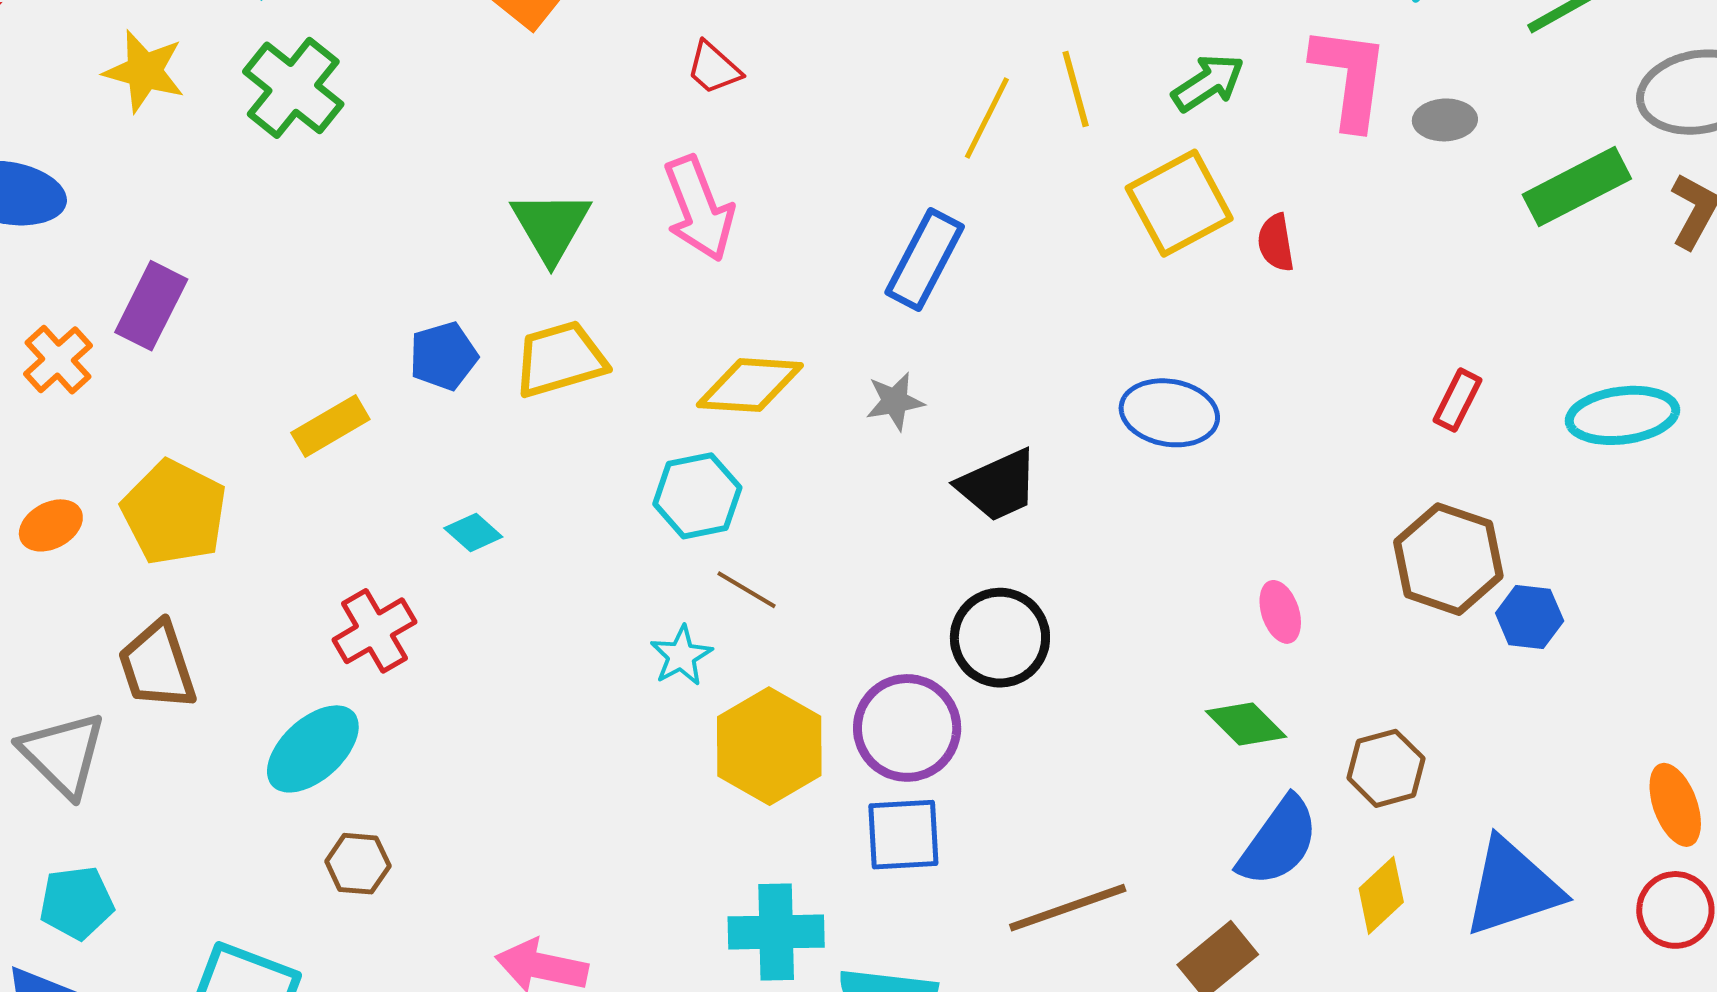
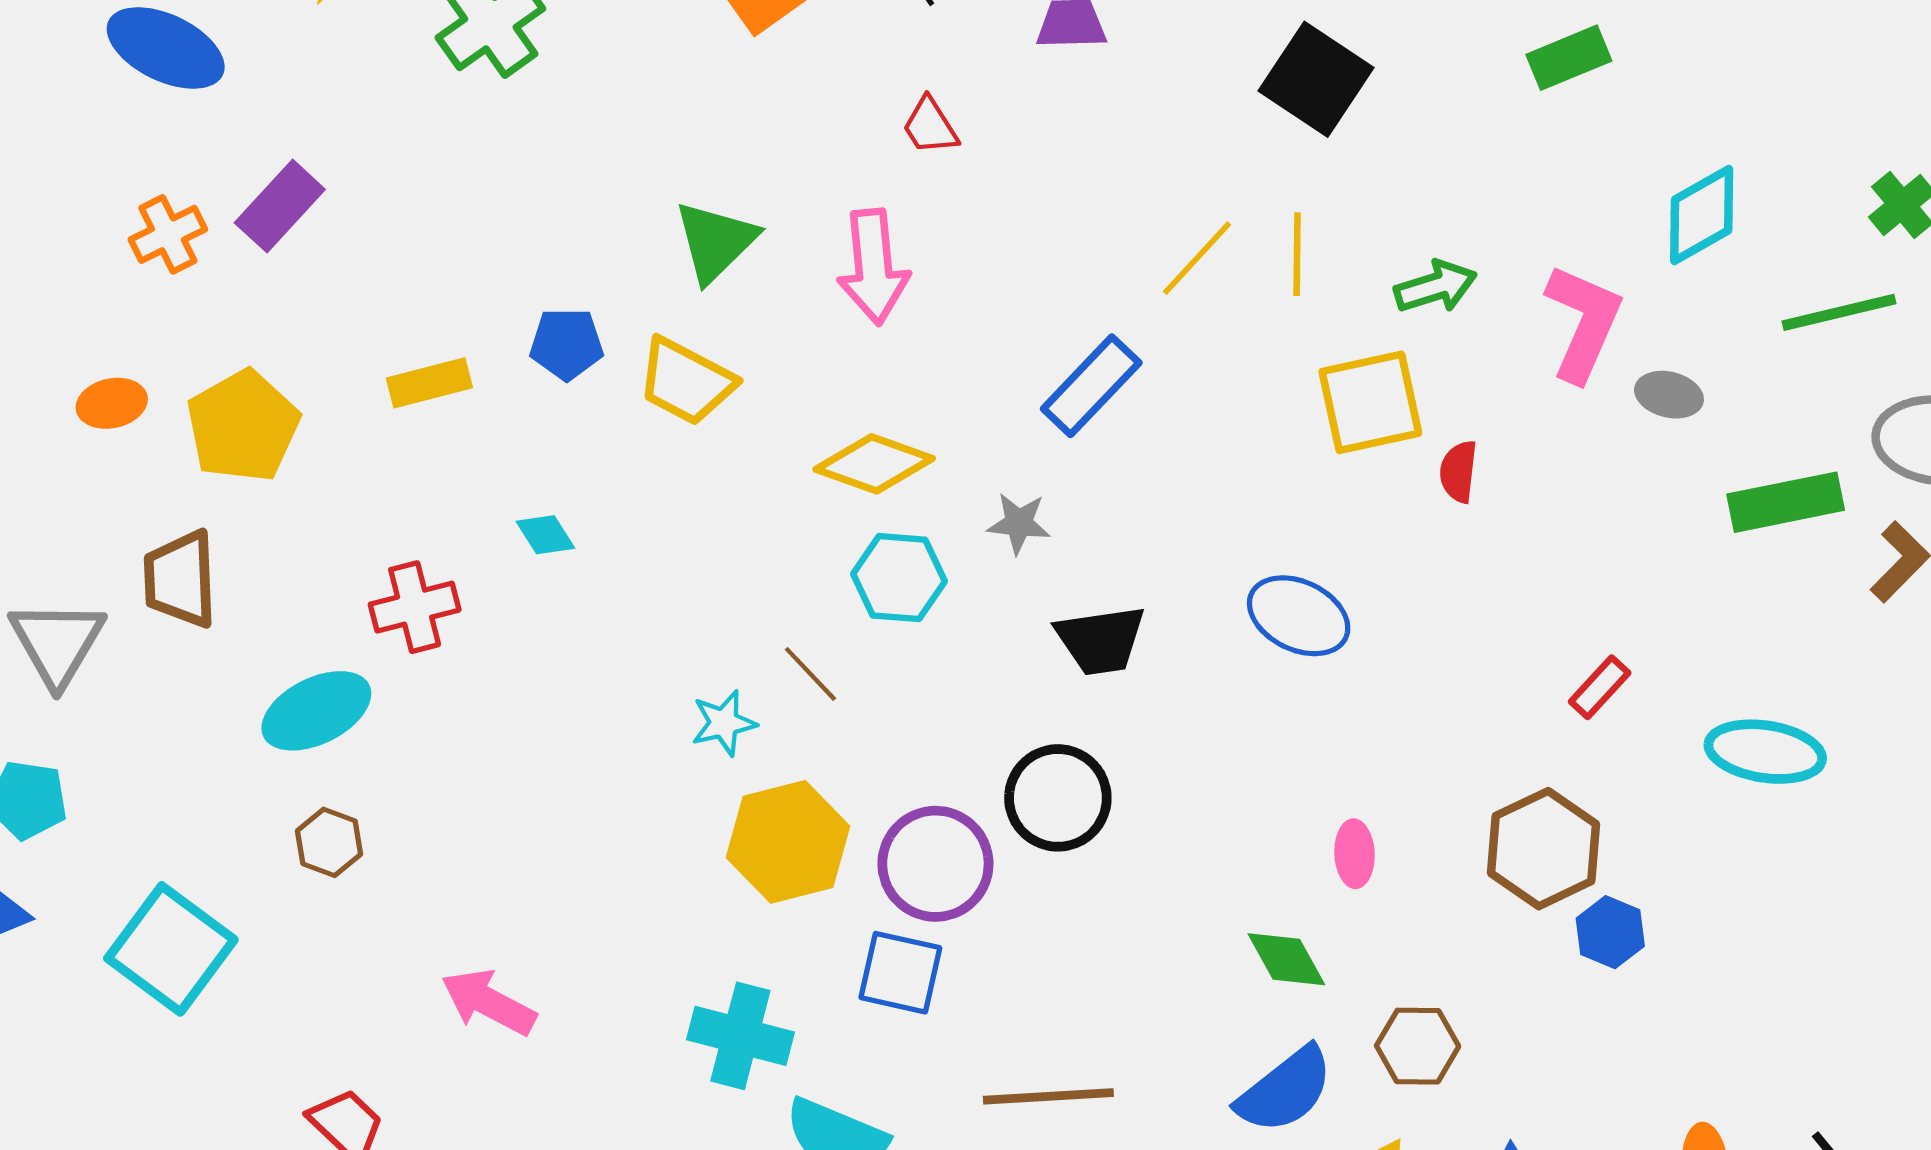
yellow trapezoid: (560, 359) -> (686, 381), turned -152
cyan hexagon: (697, 496) -> (899, 578), moved

